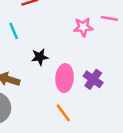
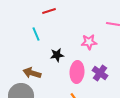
pink star: (83, 27) -> (89, 42), moved

